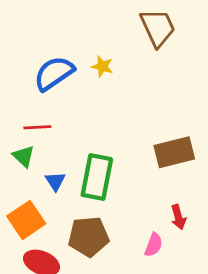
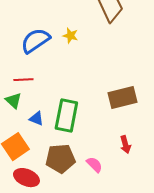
blue triangle: (55, 181) -> (36, 119), turned -35
pink semicircle: (154, 245) -> (94, 165), moved, turned -66

